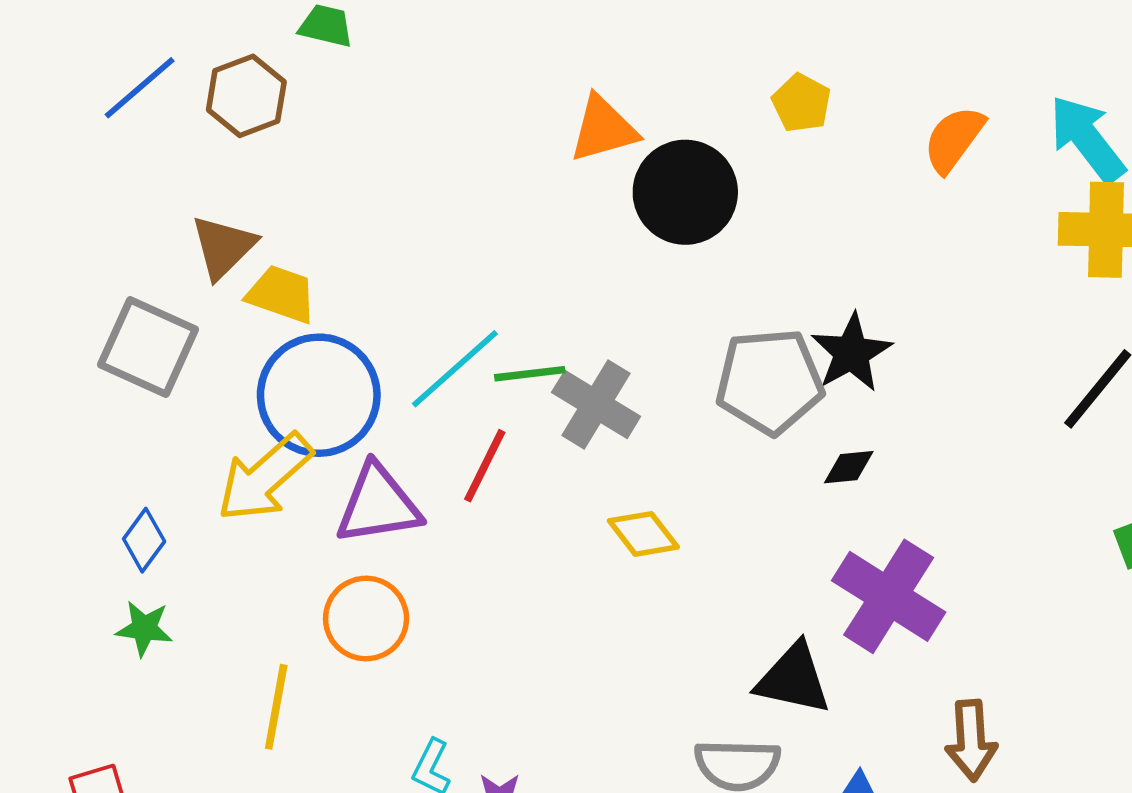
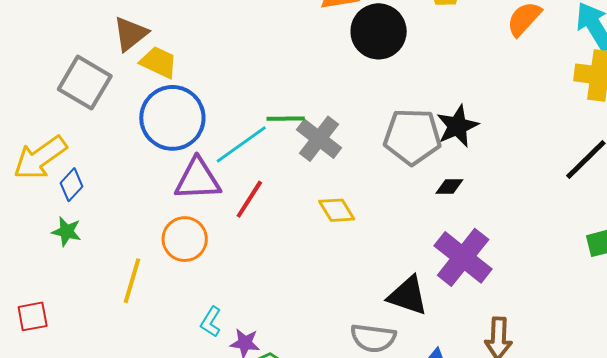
cyan line: (455, 369) -> (241, 144), moved
red line: (485, 466) -> (249, 199), moved
yellow arrow: (265, 477) -> (40, 158), moved

